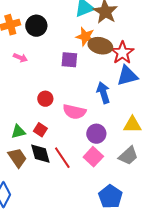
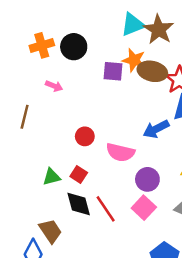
purple square: (69, 60) -> (113, 71), moved
blue arrow: (103, 93) -> (156, 129), turned -100
brown trapezoid: (17, 158) -> (50, 231), moved

